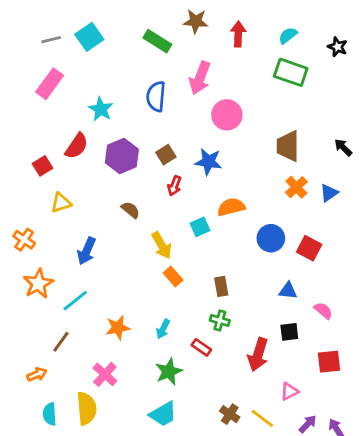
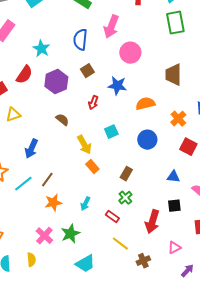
green rectangle: (291, 72) -> (175, 23), turned 60
brown square: (166, 155) -> (87, 71), moved
orange cross: (296, 187) -> (178, 119), moved
orange semicircle: (231, 207) -> (145, 104), moved
blue circle: (271, 238) -> (147, 140), moved
brown rectangle: (221, 286) -> (126, 174), turned 40
green cross: (220, 320) -> (125, 198), turned 32
brown line: (61, 342) -> (47, 180), moved
green star: (169, 372) -> (70, 234), moved
yellow semicircle: (87, 408) -> (31, 260), size x0.6
brown cross: (230, 414) -> (143, 261), moved, turned 32
yellow line: (262, 418) -> (120, 244), moved

